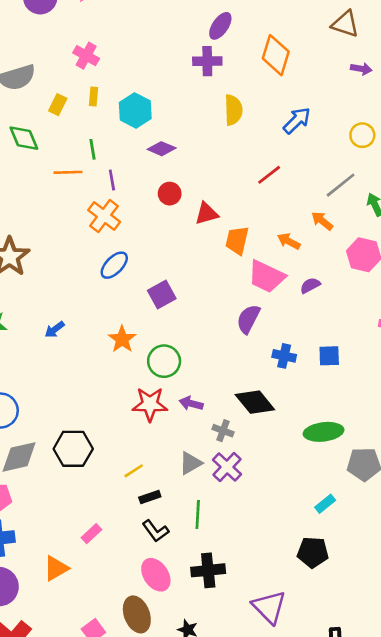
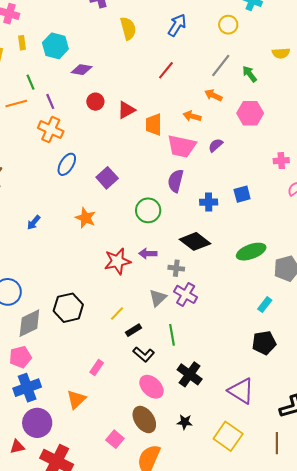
green circle: (164, 361) -> (148, 210), moved
black cross: (208, 570) -> (190, 374), turned -35

